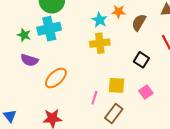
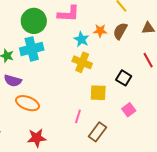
brown semicircle: (139, 22) -> (120, 31), moved
yellow cross: (100, 43) -> (82, 62), turned 30
orange ellipse: (56, 78) -> (27, 103), moved, turned 65
yellow square: (116, 85) -> (98, 93), moved

